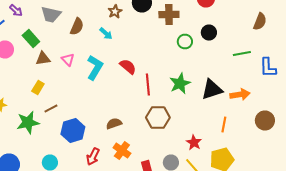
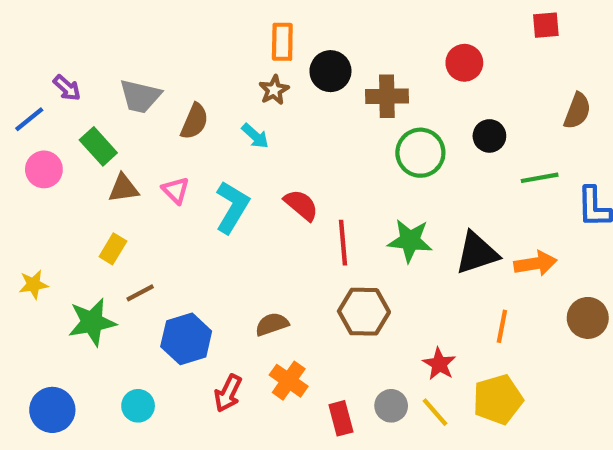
black circle: (209, 32) -> (489, 136), moved
green circle: (185, 42) -> (420, 153), size x1.5
green star: (180, 84) -> (410, 241), turned 30

